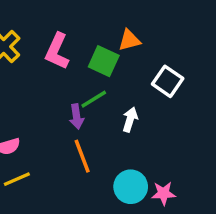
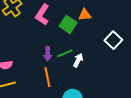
white square: (168, 81) -> (113, 40), moved
green line: (94, 99) -> (65, 53), moved

